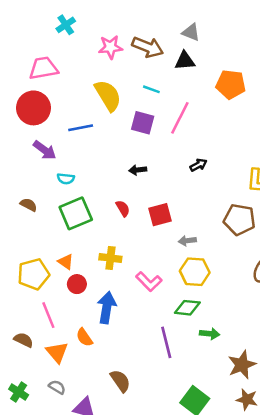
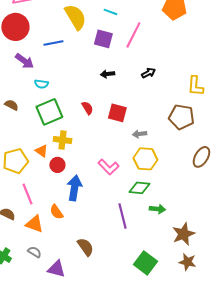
black arrow: (138, 170) -> (107, 74), moved
red square: (160, 215) -> (117, 113), turned 30
yellow cross: (110, 258) -> (62, 140), moved
red circle: (77, 284) -> (57, 165), moved
orange triangle: (57, 352) -> (34, 224), turned -30

